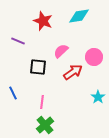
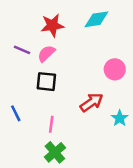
red star: (43, 21) -> (52, 25), turned -30
pink semicircle: (61, 51) -> (46, 53), moved
red arrow: (73, 72) -> (92, 102), moved

